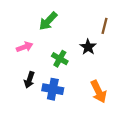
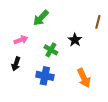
brown line: (104, 26) -> (98, 22), moved
black arrow: (29, 80) -> (16, 64), moved

